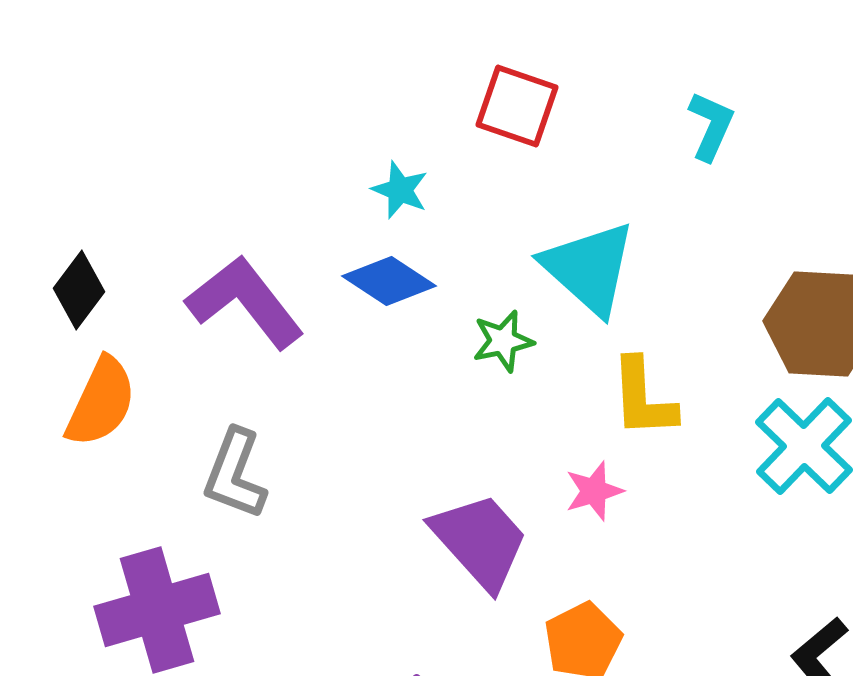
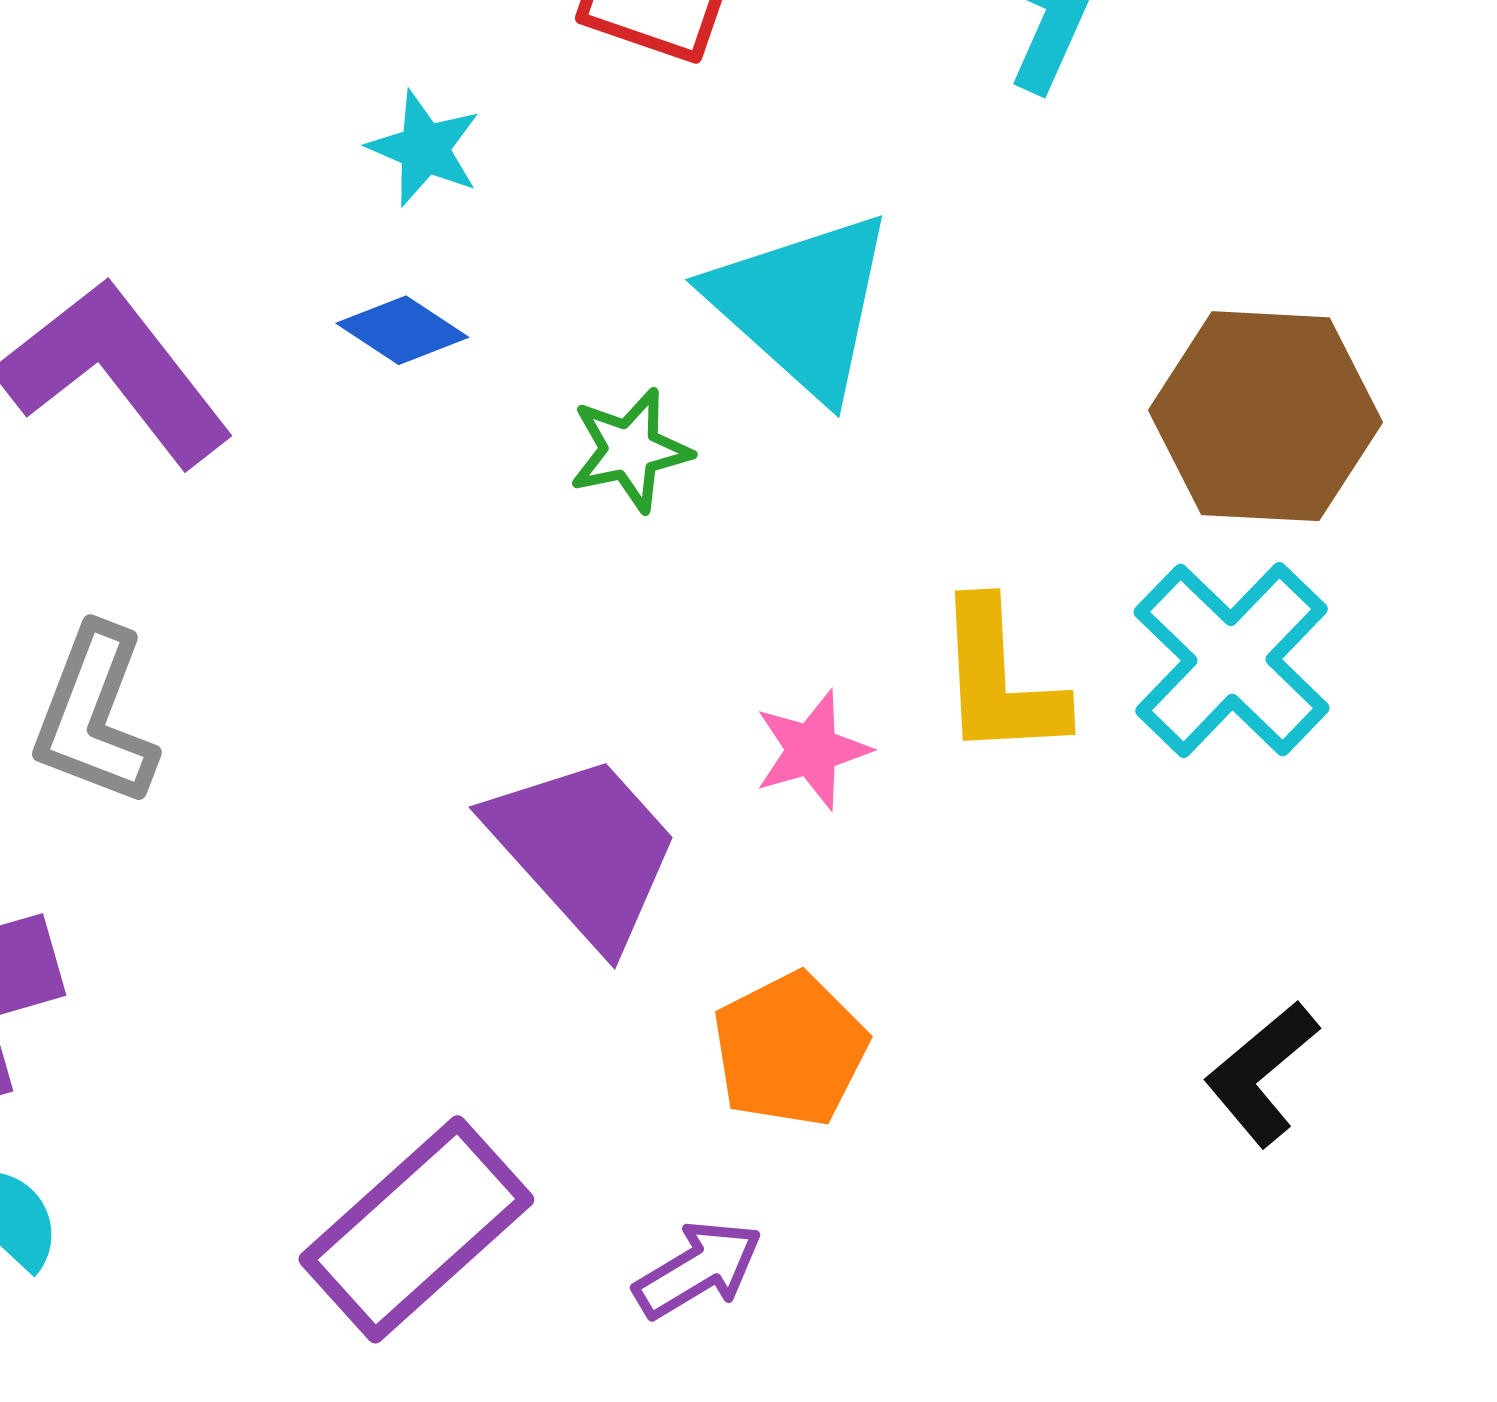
blue diamond: (389, 281) -> (402, 330), size x0.7
yellow L-shape: (643, 398) -> (1000, 680), moved

